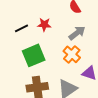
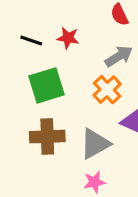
black line: (21, 28) -> (31, 40), turned 40

